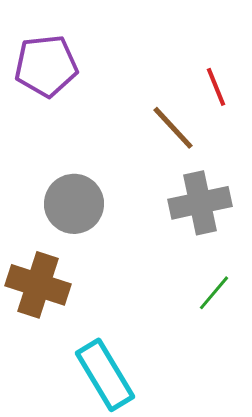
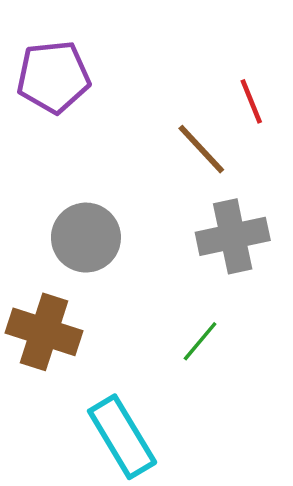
green line: (214, 293) -> (200, 341), moved

